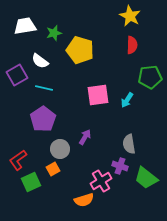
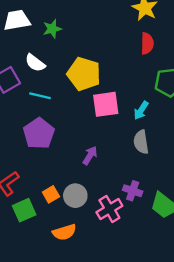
yellow pentagon: (80, 50) -> (84, 74), moved
gray semicircle: (129, 144) -> (141, 142), moved
gray circle: (60, 149) -> (75, 196), moved
orange semicircle: (84, 200) -> (64, 232), moved

